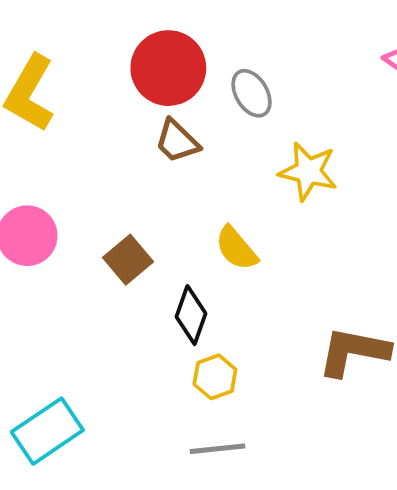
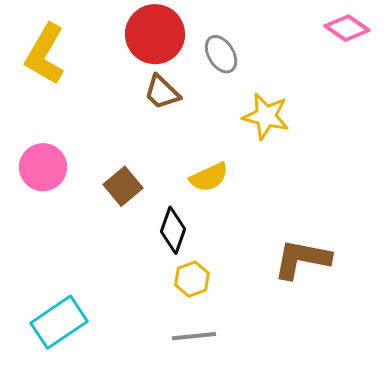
yellow semicircle: (236, 248) -> (209, 177), turned -75

